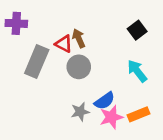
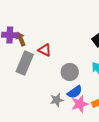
brown arrow: (79, 38) -> (21, 39), moved
gray circle: (79, 67) -> (70, 72), moved

